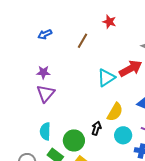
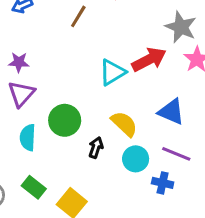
yellow semicircle: (115, 112) -> (124, 124), turned -78
cyan semicircle: (45, 131) -> (28, 138), moved
green circle: (74, 140) -> (65, 120), moved

